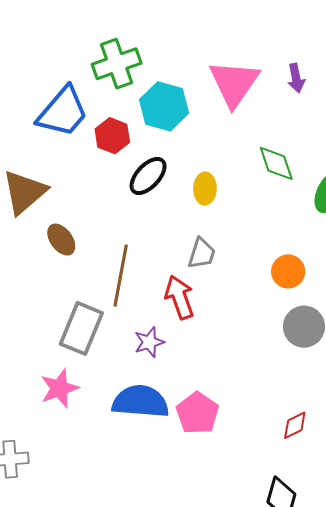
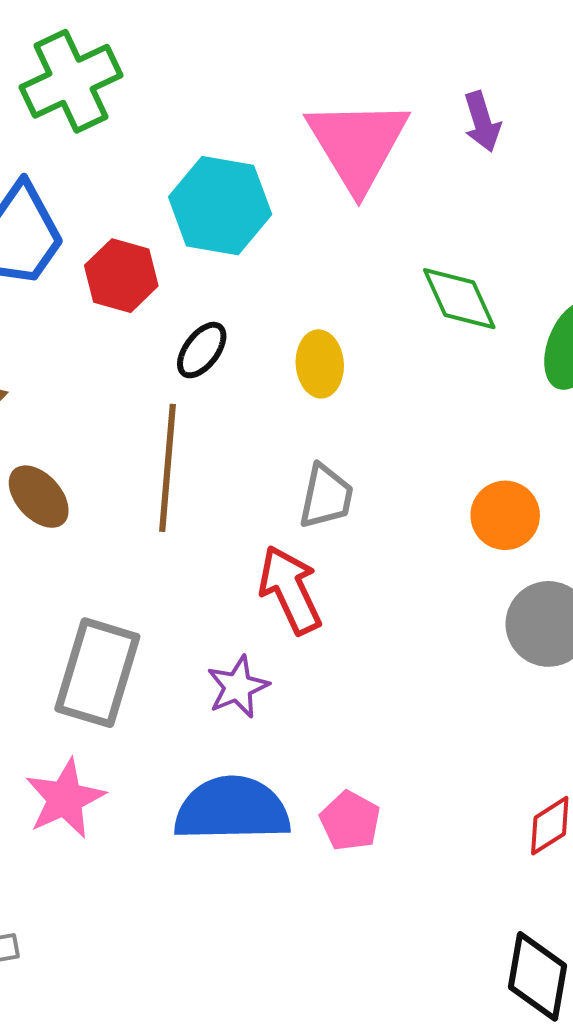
green cross: (117, 64) -> (71, 81), moved
black ellipse: (148, 176) -> (202, 350), size x0.7
brown line: (121, 276) -> (167, 468), moved
pink pentagon: (198, 413) -> (350, 821), size x0.7

